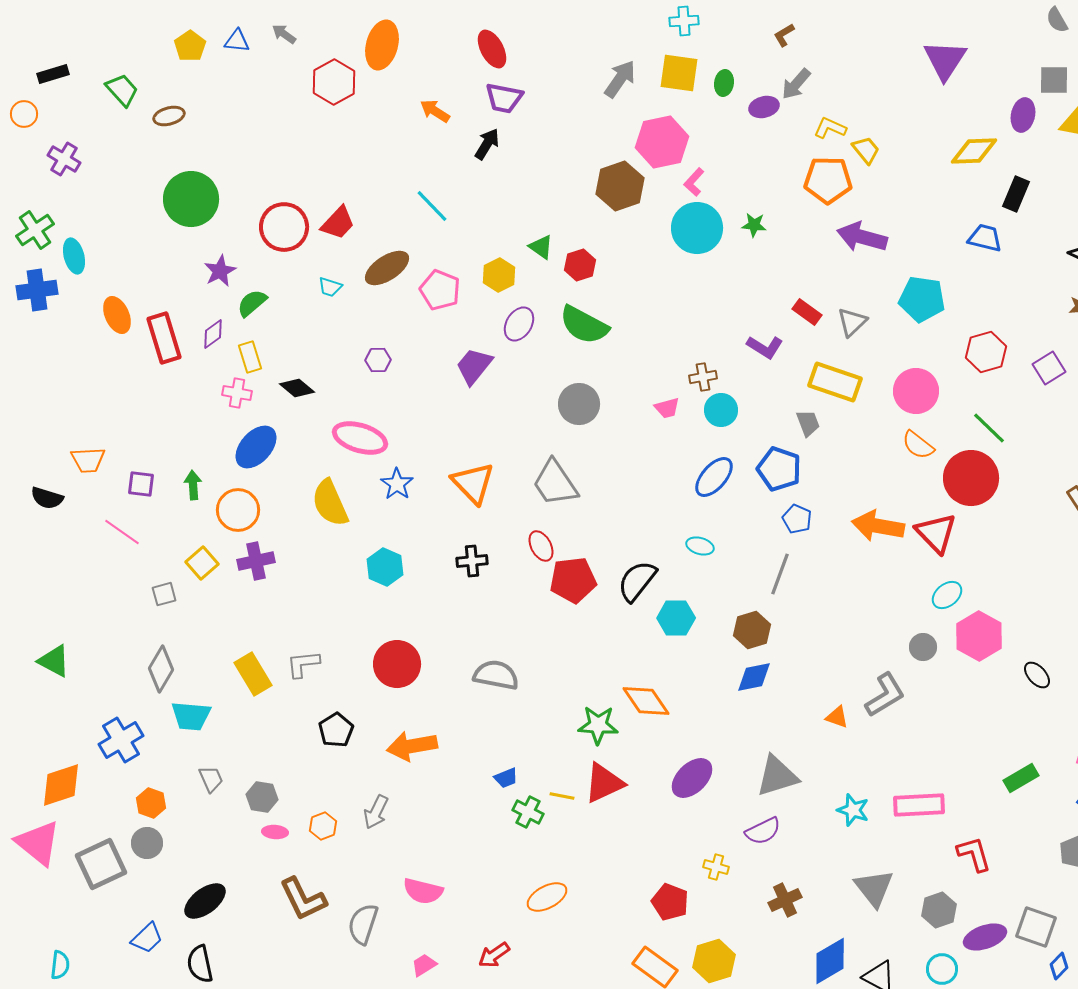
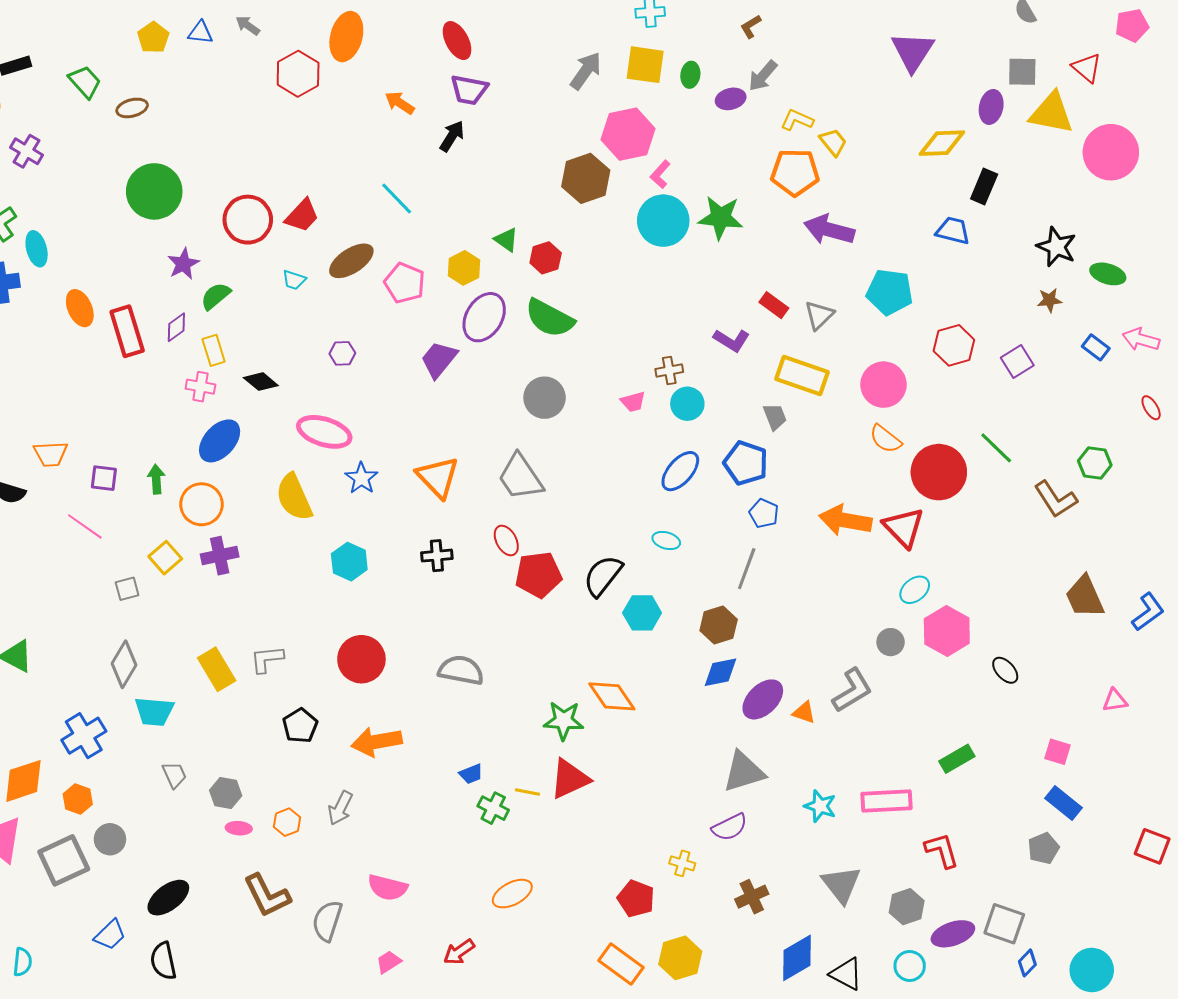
green star: (754, 225) -> (721, 218), size x1.8
purple ellipse: (519, 324) -> (484, 317), size x1.4
green line: (989, 428) -> (996, 448), moved
purple ellipse: (692, 778) -> (763, 699), moved
green rectangle: (1021, 778) -> (957, 759), moved
orange hexagon: (151, 803) -> (78, 799), moved

